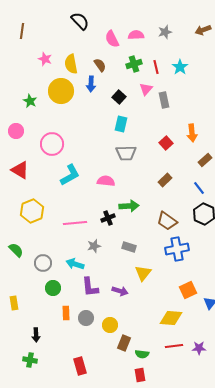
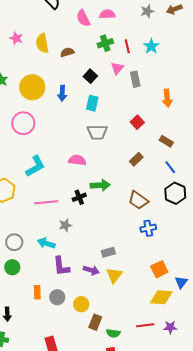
gray star: (165, 32) -> (147, 11), moved
brown semicircle: (100, 65) -> (67, 52), moved, turned -72
blue arrow: (91, 84) -> (62, 93), moved
yellow circle: (61, 91) -> (32, 87), moved
orange arrow: (192, 133) -> (167, 98), moved
brown rectangle: (205, 160) -> (166, 141), moved, turned 72
cyan L-shape: (70, 175) -> (35, 166), moved
gray rectangle: (129, 247) -> (108, 252), moved, turned -32
blue cross: (177, 249) -> (148, 228), size x0.7
yellow triangle: (143, 273) -> (114, 275), moved
green circle: (53, 288) -> (12, 267), moved
yellow diamond: (171, 318) -> (161, 297), moved

